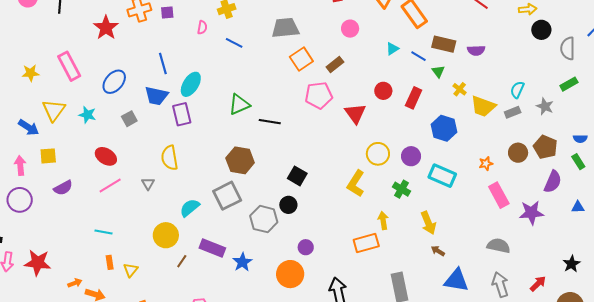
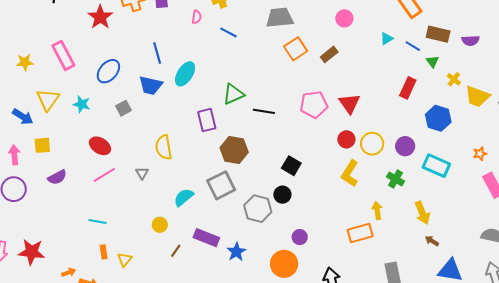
red circle: (383, 91) -> (346, 139), moved
pink pentagon: (319, 95) -> (314, 105), moved
purple rectangle: (182, 114) -> (207, 120), moved
yellow circle: (166, 235) -> (160, 225), size x0.6

